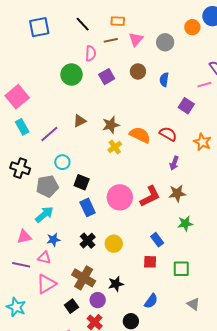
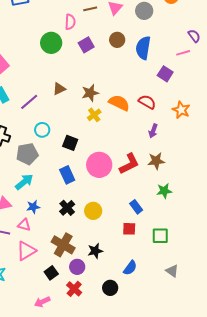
blue semicircle: (164, 80) -> (143, 48), size x1.6
black square: (82, 182) -> (70, 143), moved

